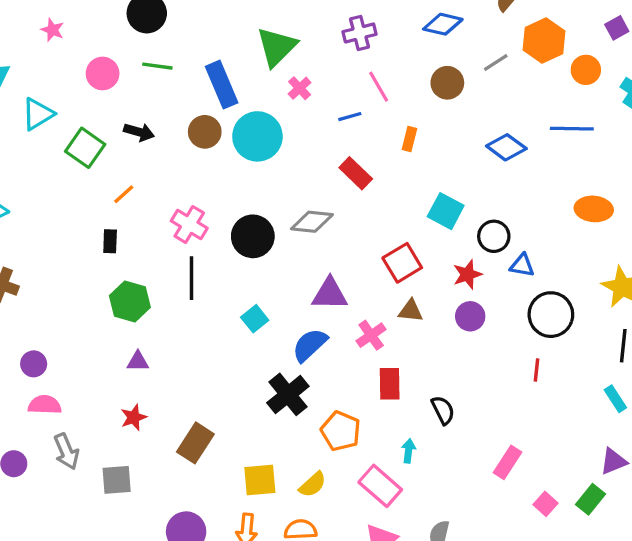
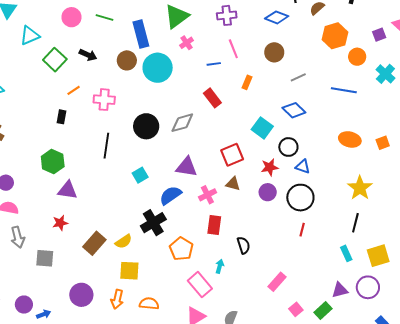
gray line: (496, 62) -> (298, 77), moved
blue diamond: (506, 147) -> (294, 110), moved
gray diamond: (312, 222) -> (182, 123), turned -30
pink cross: (189, 224) -> (104, 100), moved, turned -35
green hexagon: (130, 302) -> (53, 162), moved
black circle: (551, 315) -> (300, 198), moved
purple triangle: (138, 361) -> (68, 190), size x1.5
yellow semicircle: (313, 485) -> (124, 241), moved

